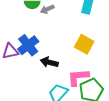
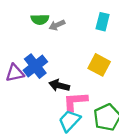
pink L-shape: (78, 77) -> (75, 101), moved

